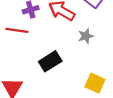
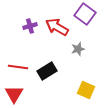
red line: (17, 30) -> (18, 67), moved

